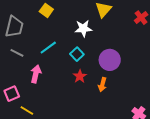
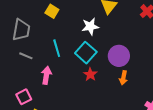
cyan line: (48, 48) -> (57, 48), turned -66
cyan square: (77, 54) -> (86, 53), size x1.5
orange arrow: (102, 85) -> (123, 78), moved

